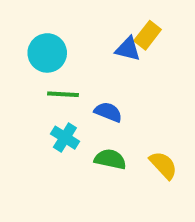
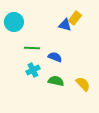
cyan circle: (47, 53) -> (14, 22), moved
cyan cross: (65, 138) -> (33, 70), turned 32

